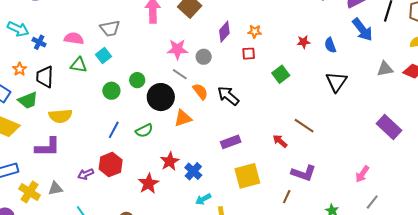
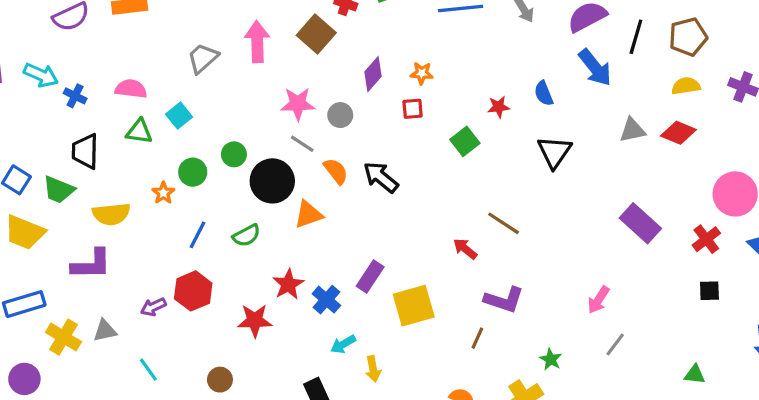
gray trapezoid: (110, 28) -> (203, 58), moved, turned 150
red star: (304, 42) -> (499, 107), moved
orange star: (20, 69) -> (163, 193), moved
green trapezoid: (28, 100) -> (59, 190), turned 45
purple rectangle: (231, 142) -> (370, 277), moved, turned -36
red star: (149, 184) -> (255, 320), turned 30

